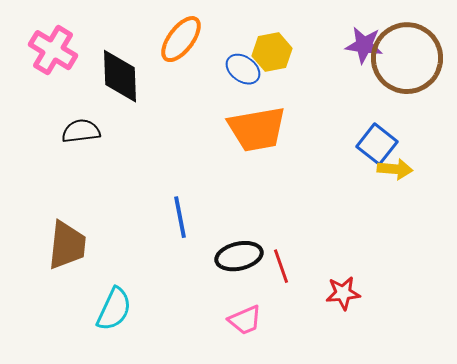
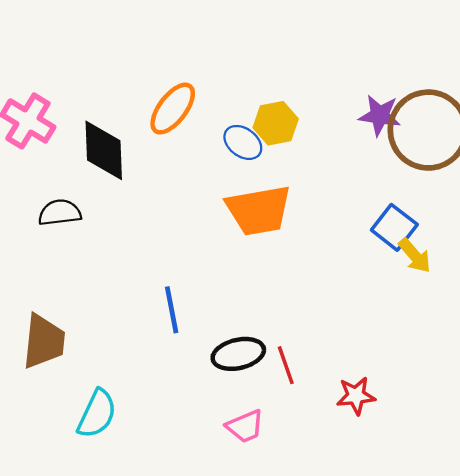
yellow arrow: (395, 169) -> (415, 256), turned 44

